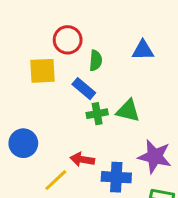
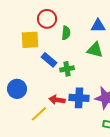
blue rectangle: (84, 89) -> (49, 60), moved
green triangle: (128, 111) -> (95, 50), moved
blue cross: (116, 177) -> (79, 98), moved

